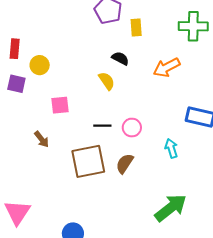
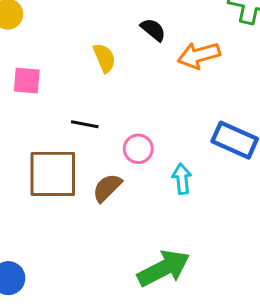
black semicircle: (120, 58) -> (153, 30), moved
pink circle: (132, 128) -> (138, 149), moved

